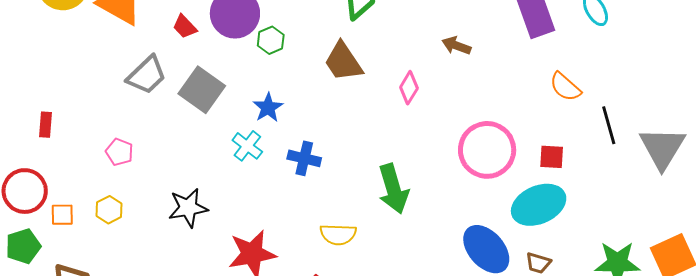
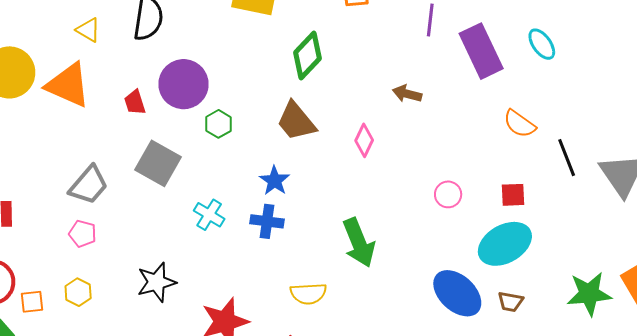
red trapezoid: (185, 27) -> (135, 102), turned 32
green hexagon: (271, 40) -> (218, 124), moved
gray trapezoid: (147, 75) -> (89, 185), moved
blue star: (268, 108) -> (274, 181), moved
pink circle: (487, 150) -> (448, 194), size x0.5

